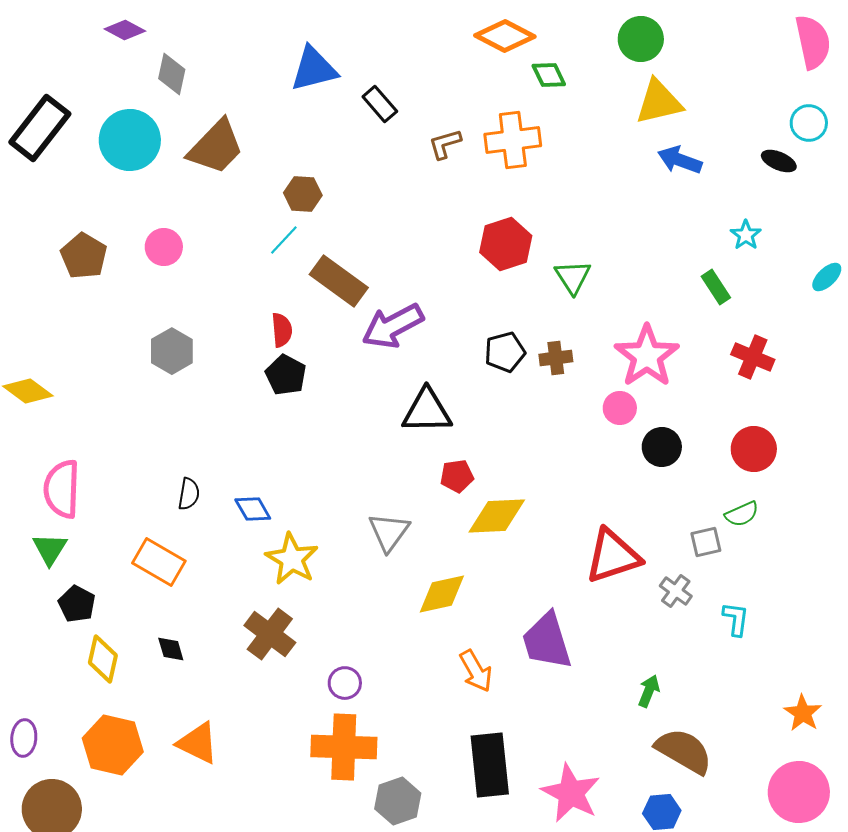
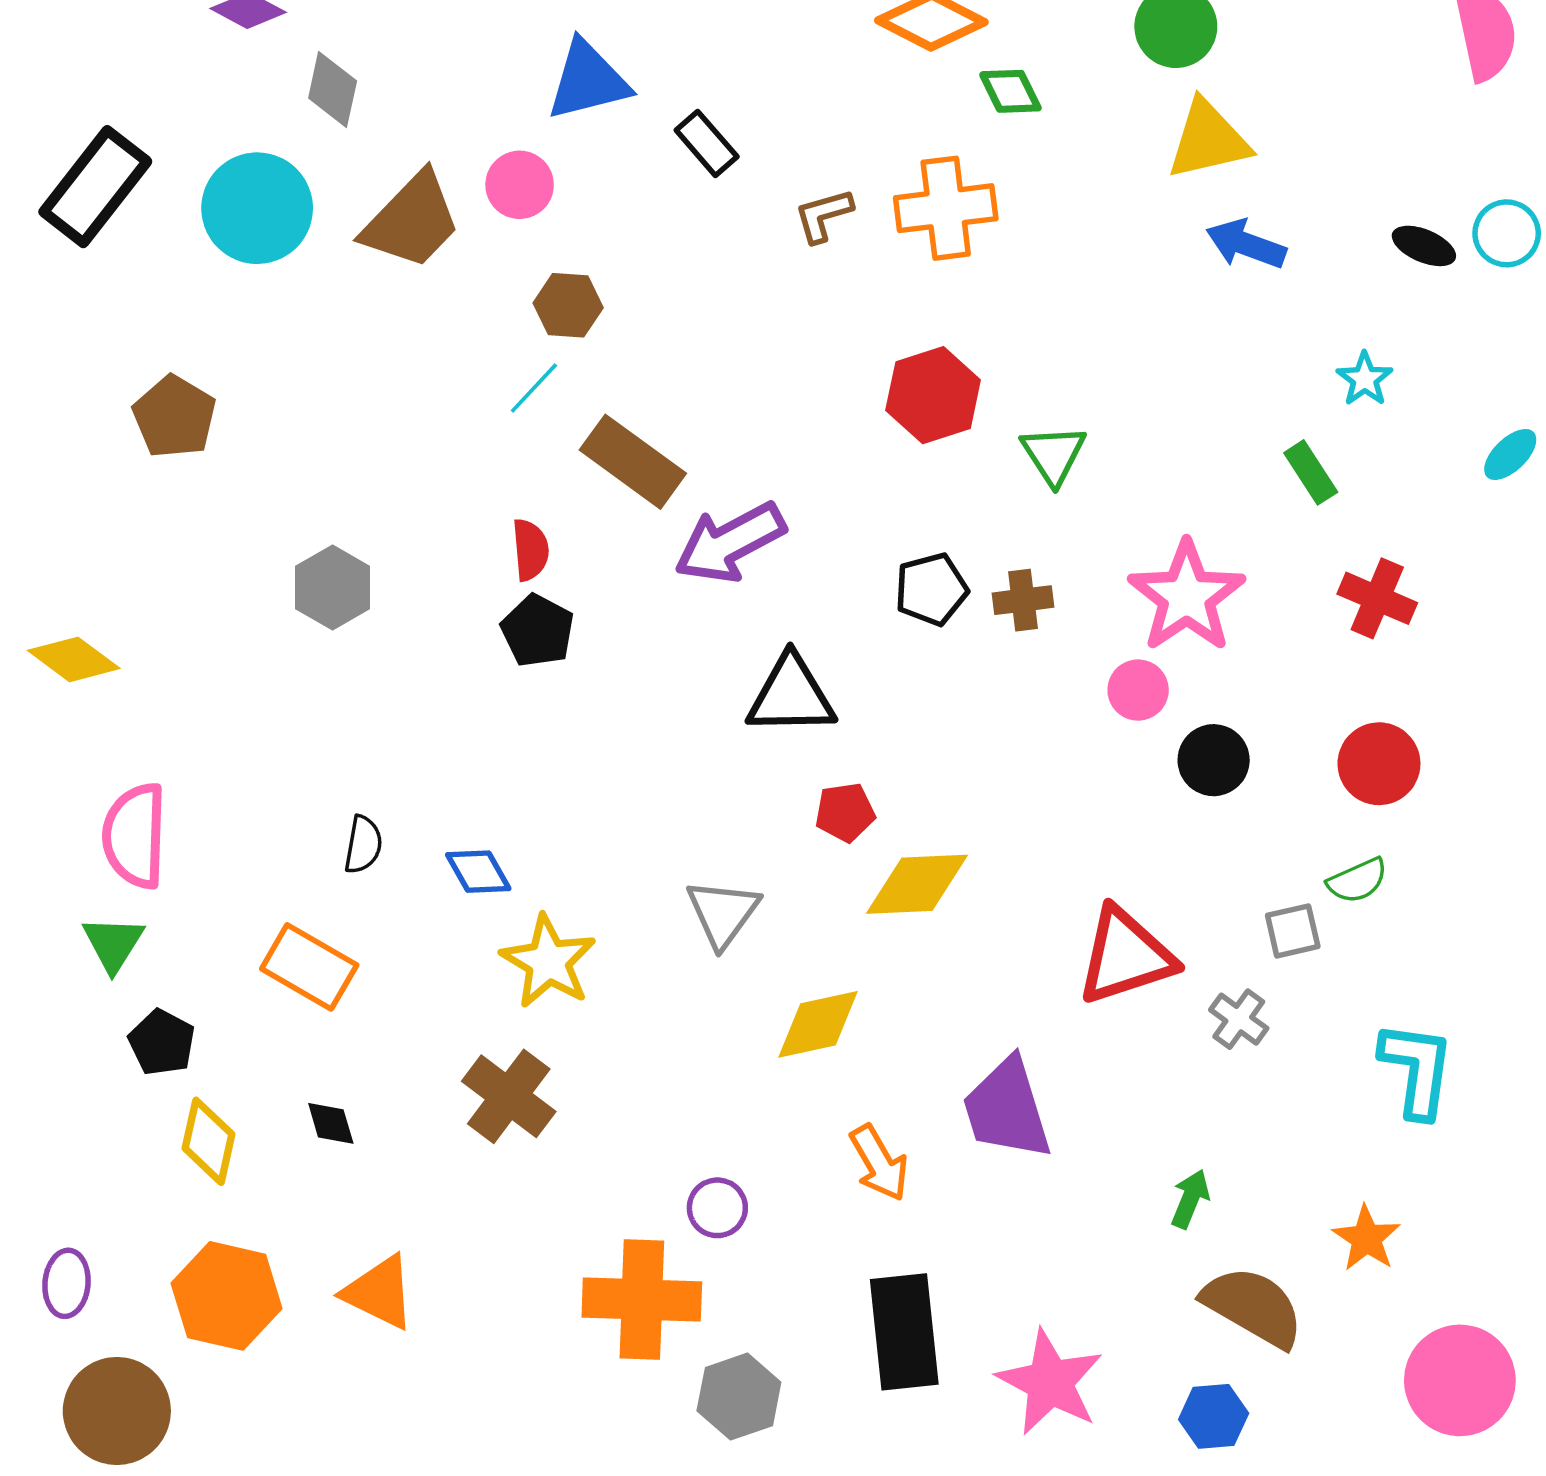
cyan circle: (809, 123) -> (1507, 233), moved
pink circle: (164, 247) -> (520, 185), moved
cyan L-shape: (736, 619) -> (1417, 1069), moved, size x1.6
purple circle: (345, 683) -> (717, 1208), moved
orange star: (803, 713) -> (1366, 1238), moved

